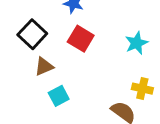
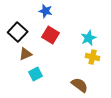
yellow cross: (142, 89) -> (93, 57), moved

